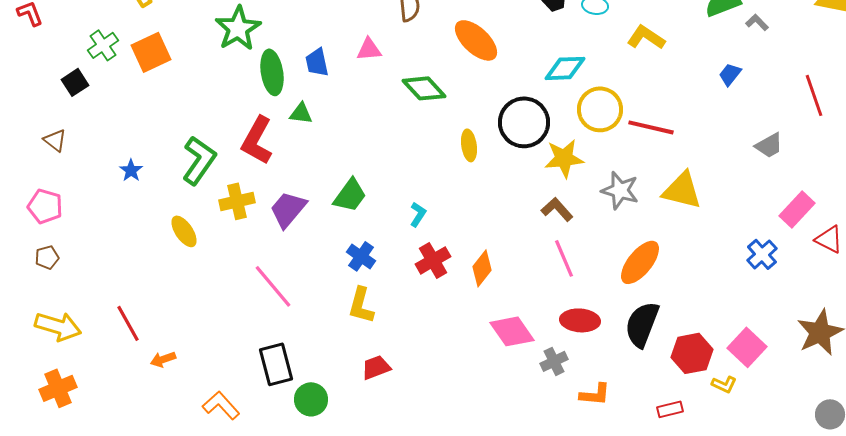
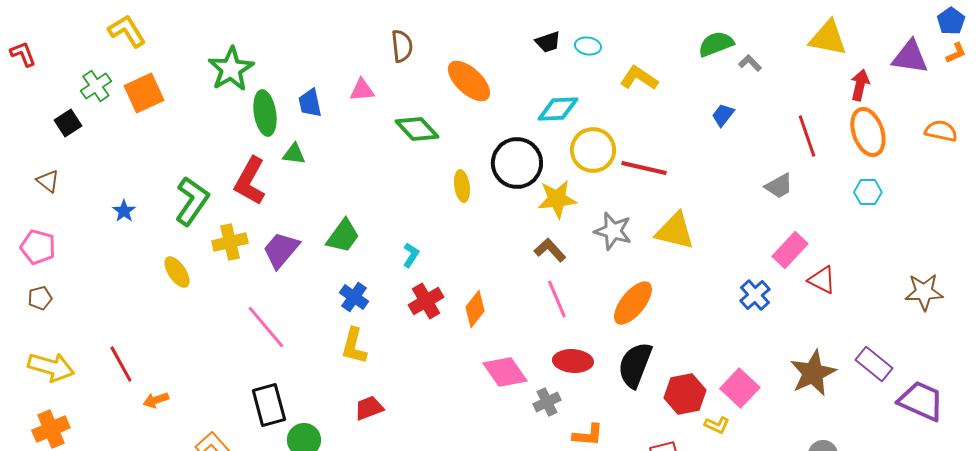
gray trapezoid: (769, 145) -> (779, 186), moved

